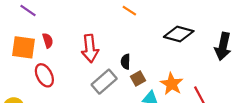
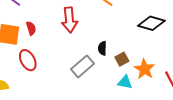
red arrow: (90, 48) -> (69, 20), moved
brown square: (138, 78) -> (122, 59), moved

